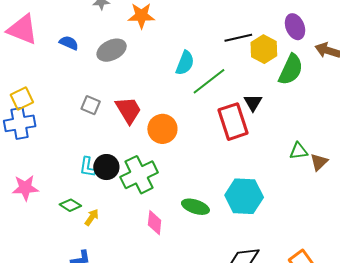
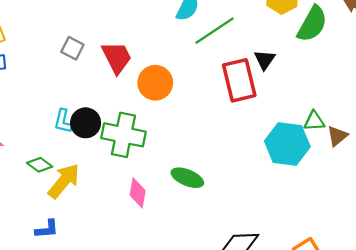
green cross: (139, 175) -> (123, 135), turned 33
cyan hexagon: (244, 196) -> (287, 144), moved
yellow arrow: (92, 217) -> (64, 181), size x1.8

